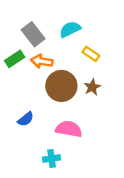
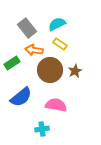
yellow rectangle: (91, 54) -> (60, 44), moved
green rectangle: (15, 59) -> (12, 63), moved
blue semicircle: (26, 119) -> (21, 97), size x1.6

